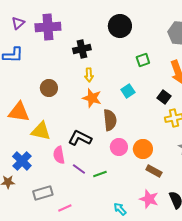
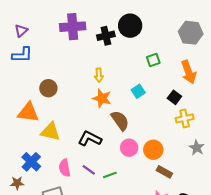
purple triangle: (18, 23) -> (21, 31), moved
purple cross: (48, 27) -> (73, 27), moved
black cross: (82, 49) -> (106, 36), moved
brown circle: (49, 88) -> (48, 88), moved
brown semicircle: (110, 120) -> (120, 120), turned -30
pink semicircle: (59, 155) -> (65, 168), moved

